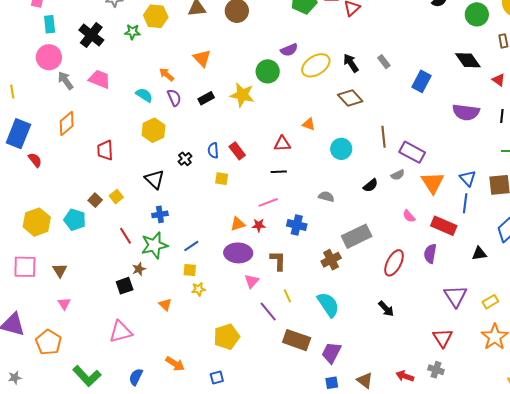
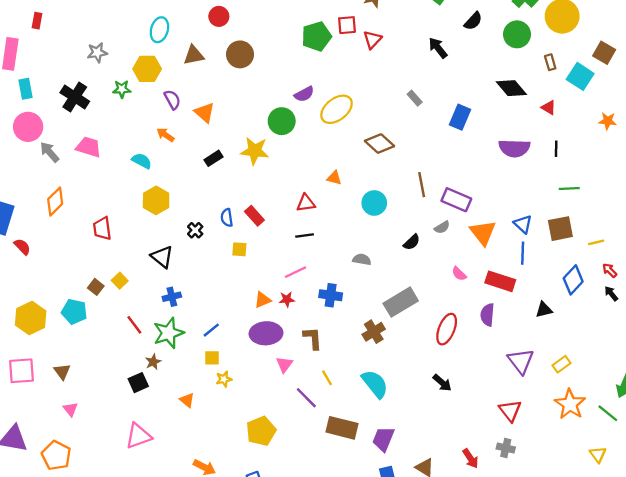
black arrow: (351, 63) -> (438, 48), moved
purple semicircle: (174, 98) -> (172, 100), moved
red arrow: (405, 376) -> (471, 459), turned -138

